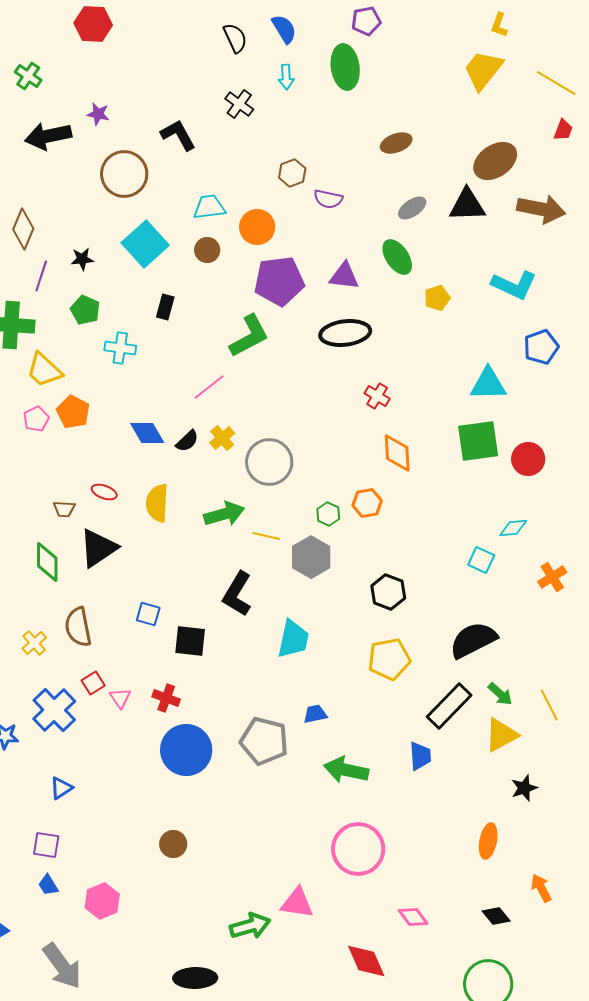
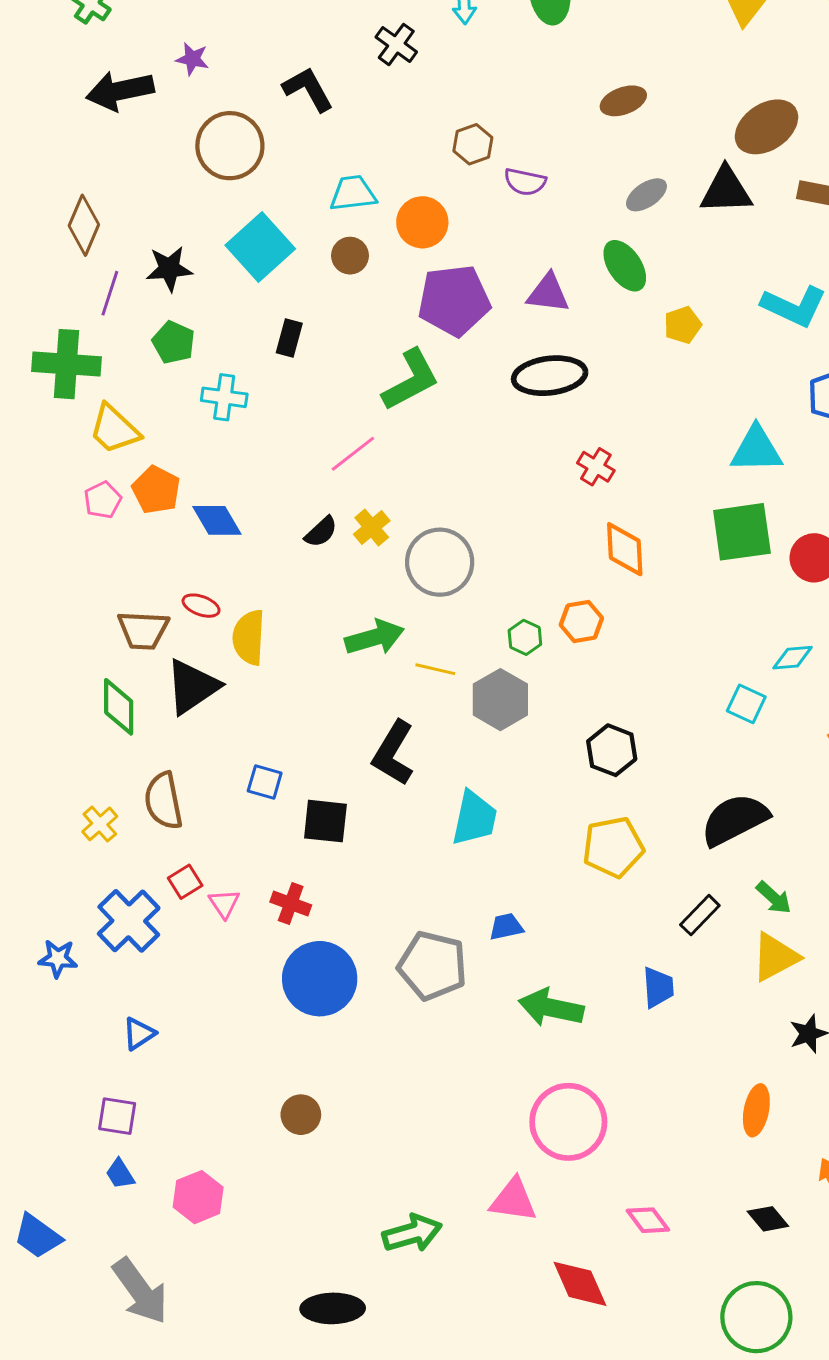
black star: (82, 259) -> (169, 269), size x1.4
blue diamond: (147, 433) -> (217, 520), moved
yellow semicircle: (157, 503) -> (249, 637), moved
brown trapezoid: (64, 509) -> (143, 630), size x1.6
black rectangle: (449, 706) -> (700, 915), size x0.6
pink triangle: (297, 903) -> (513, 1200), moved

